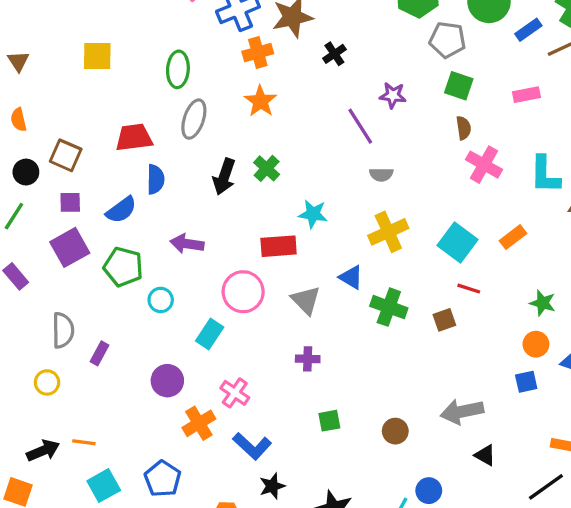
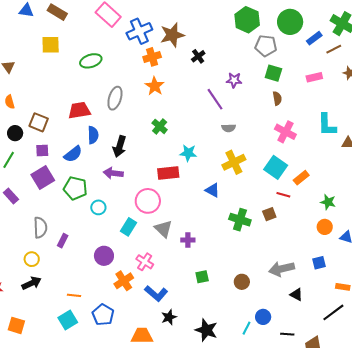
yellow square: (97, 56) -> (51, 45), moved
green ellipse: (178, 69) -> (91, 61), moved, turned 70
pink cross: (484, 165) -> (285, 132), moved
black arrow: (224, 177) -> (120, 146), moved
orange rectangle: (513, 237) -> (301, 178), moved
gray triangle: (306, 300) -> (163, 229), moved
green cross: (389, 307) -> (240, 220), moved
blue square: (526, 382) -> (319, 263), moved
orange line: (84, 442) -> (74, 295), moved
black arrow: (43, 451) -> (32, 283), moved

